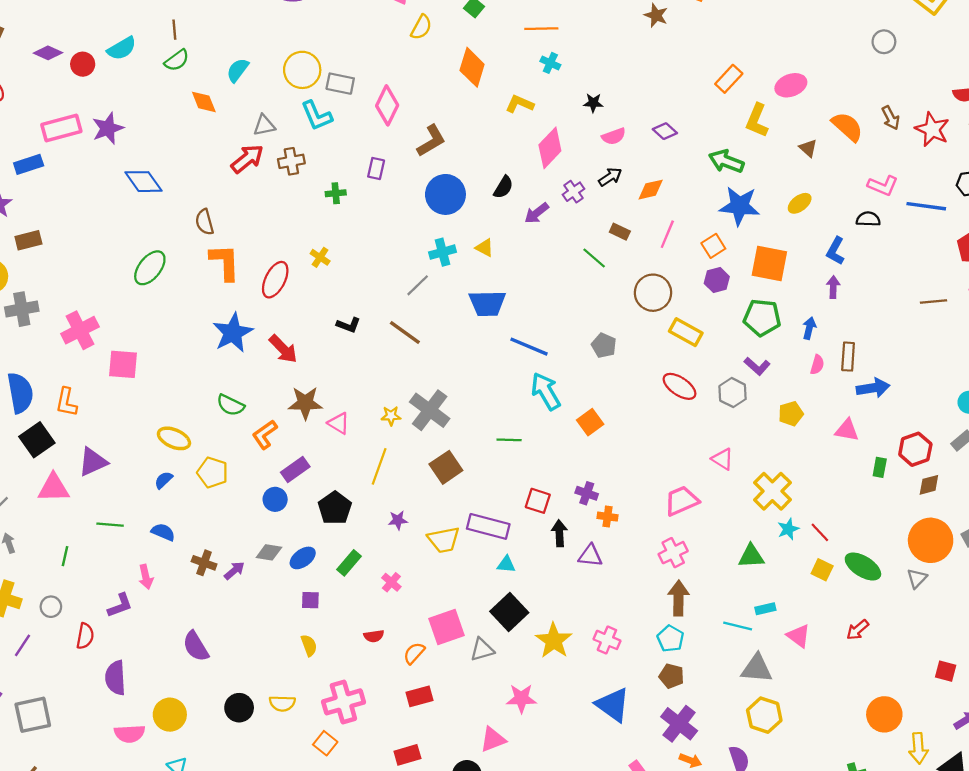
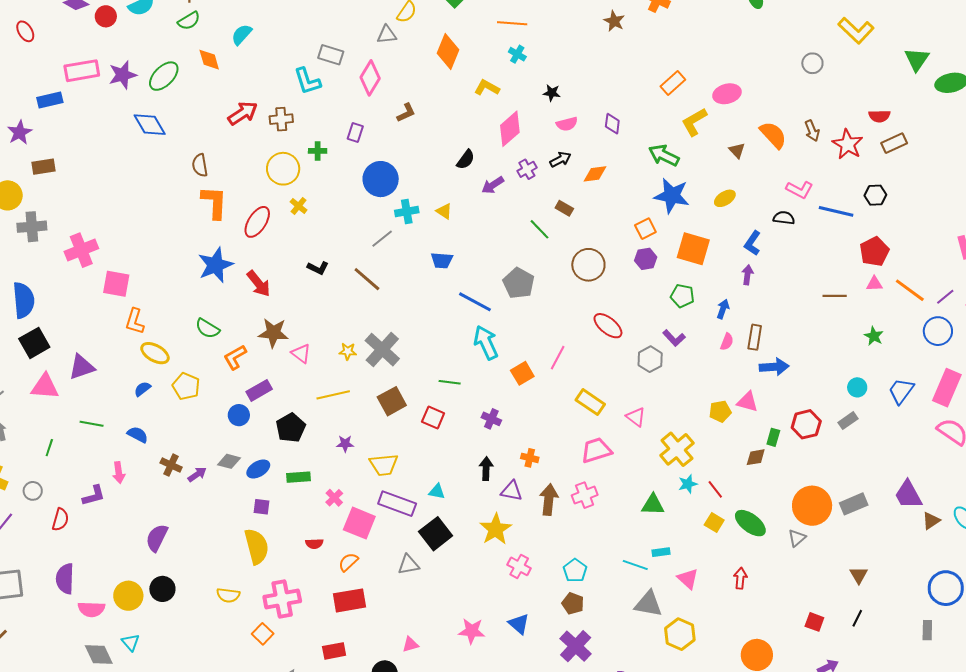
yellow circle: (302, 70) -> (283, 169), moved
yellow L-shape: (757, 120) -> (694, 122), turned 32
gray triangle: (264, 125) -> (387, 35), moved
purple diamond: (665, 131) -> (612, 124), turned 50
brown L-shape: (431, 141) -> (406, 113), size x0.7
blue circle: (445, 194) -> (381, 179), moved
pink line: (667, 234) -> (558, 358), moved
green ellipse: (150, 268) -> (164, 76), moved
blue trapezoid: (487, 303) -> (442, 260), size x0.7
green pentagon: (762, 318) -> (682, 296), size x0.7
yellow rectangle: (686, 332) -> (590, 402), moved
gray pentagon: (604, 345) -> (519, 283), moved, size x1.4
red ellipse: (679, 386) -> (608, 326), moved
orange L-shape: (66, 402) -> (135, 321), moved
yellow pentagon: (791, 414) -> (720, 411), moved
yellow line: (379, 466) -> (333, 395), turned 52
brown diamond: (929, 485) -> (756, 457), moved
purple cross: (587, 493) -> (491, 419), moved
red square: (538, 501) -> (433, 417), moved
purple rectangle: (488, 526) -> (397, 504), moved
green rectangle: (349, 563) -> (299, 477), turned 40
brown arrow: (678, 598) -> (549, 500), moved
pink square: (447, 627) -> (359, 523), moved, turned 36
red arrow: (858, 630) -> (740, 578), turned 130
yellow star: (554, 641) -> (496, 529), moved
yellow semicircle: (309, 645) -> (257, 546), size x1.8
purple semicircle: (196, 646) -> (157, 538), turned 52
purple semicircle: (115, 678) -> (65, 579), moved
red rectangle: (419, 696) -> (350, 600), size x1.4
pink star: (521, 698) -> (472, 631), moved
blue triangle: (613, 705) -> (519, 624), size x0.7
black circle: (239, 708) -> (162, 589), moved
yellow hexagon: (764, 715) -> (680, 634), moved
pink triangle: (493, 739) -> (410, 644), size x0.7

